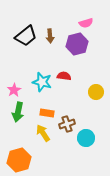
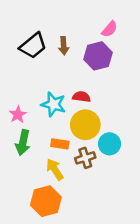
pink semicircle: (86, 23) -> (110, 29), turned -32
yellow circle: (96, 92) -> (85, 125), moved, size x1.5
cyan circle: (86, 138) -> (110, 144), moved
orange hexagon: (19, 160) -> (46, 201), moved

